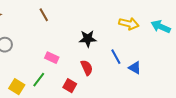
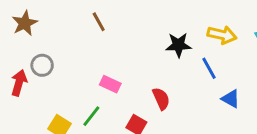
black star: (88, 39) -> (178, 45), moved
blue line: (116, 57) -> (209, 68), moved

